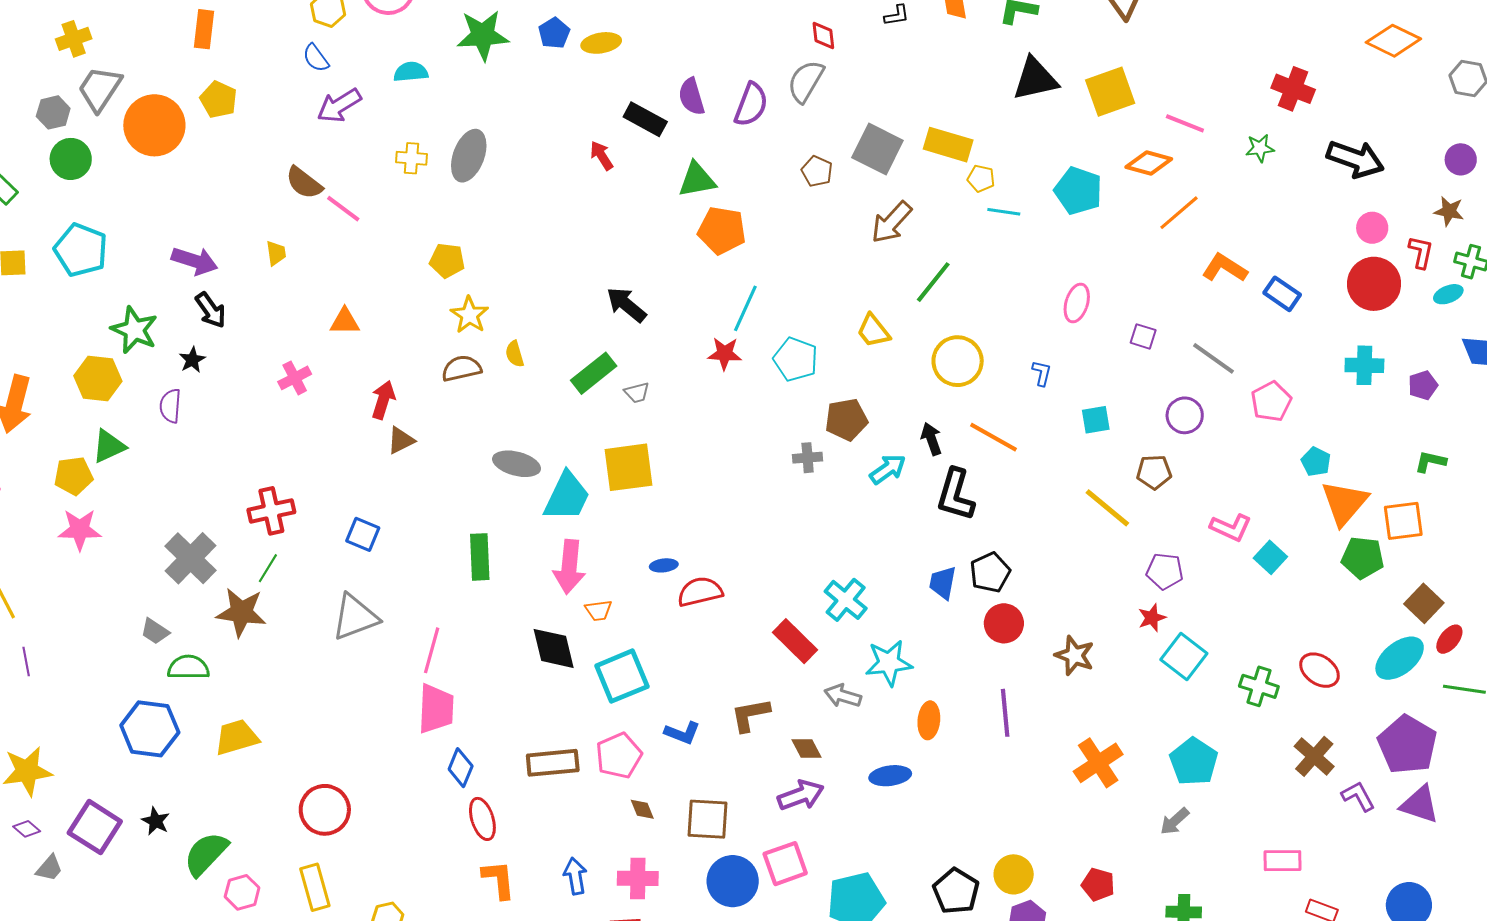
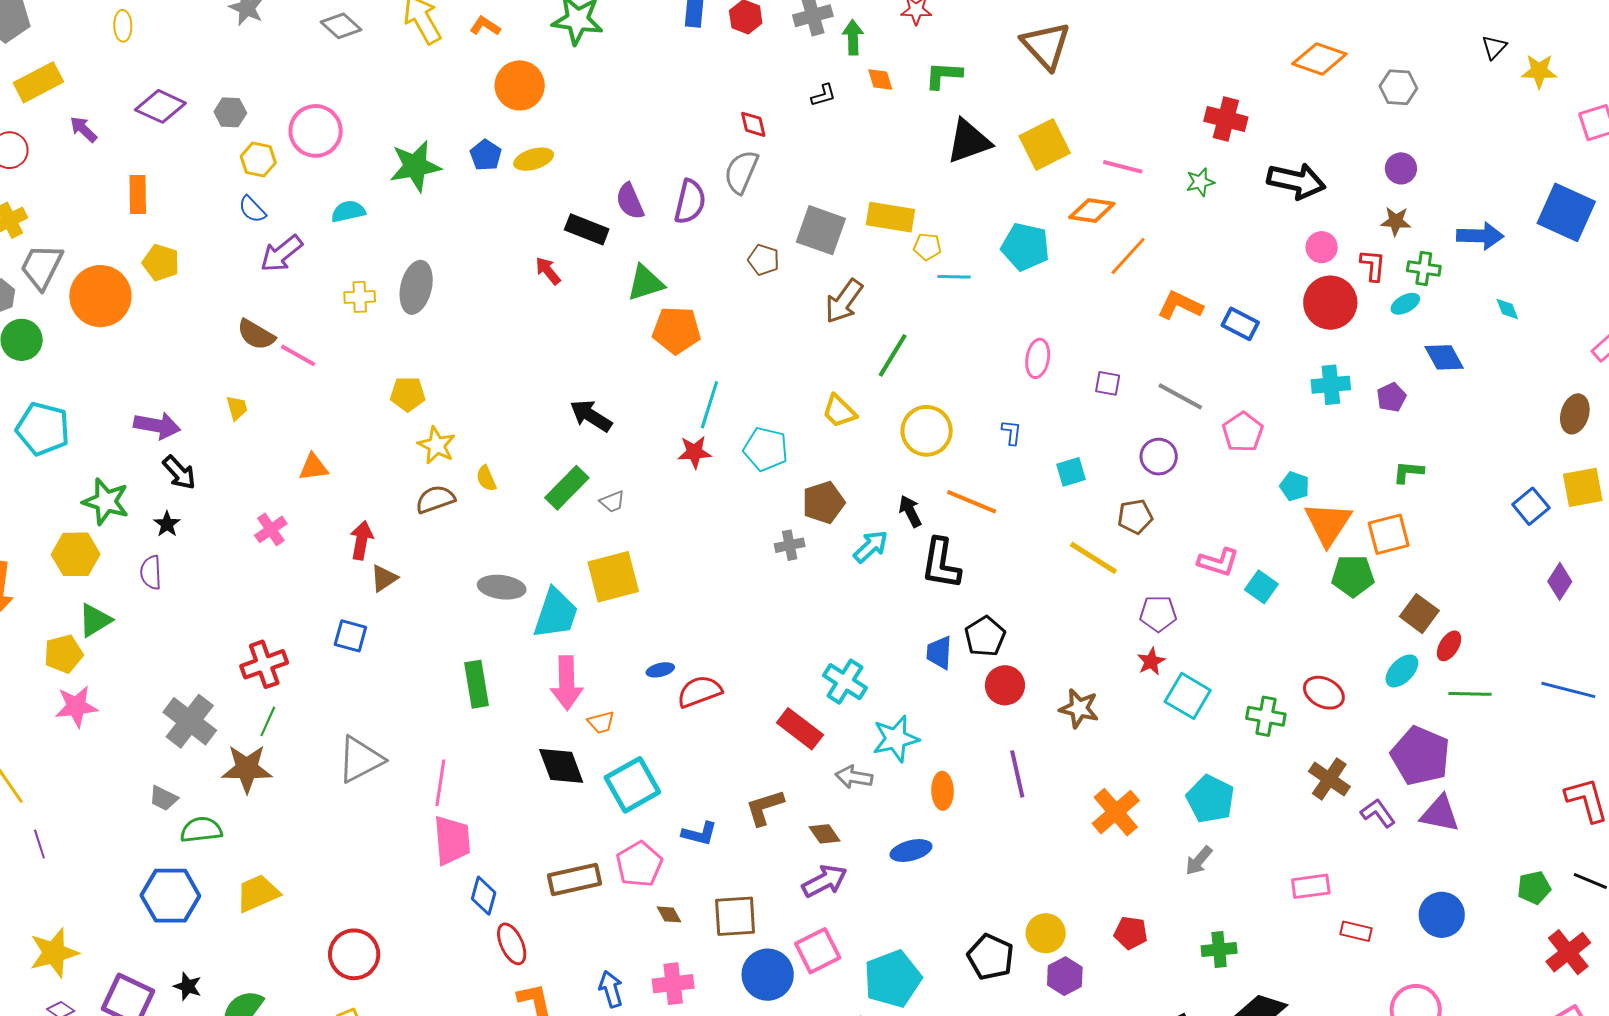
blue square: (363, 534) -> (350, 636), moved
cyan ellipse: (1400, 658) -> (1402, 671), size x0.7

